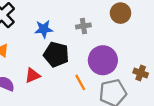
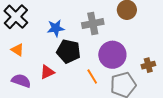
gray cross: (83, 26) -> (93, 24), size x1.5
brown cross: (141, 73) -> (148, 65), turned -32

